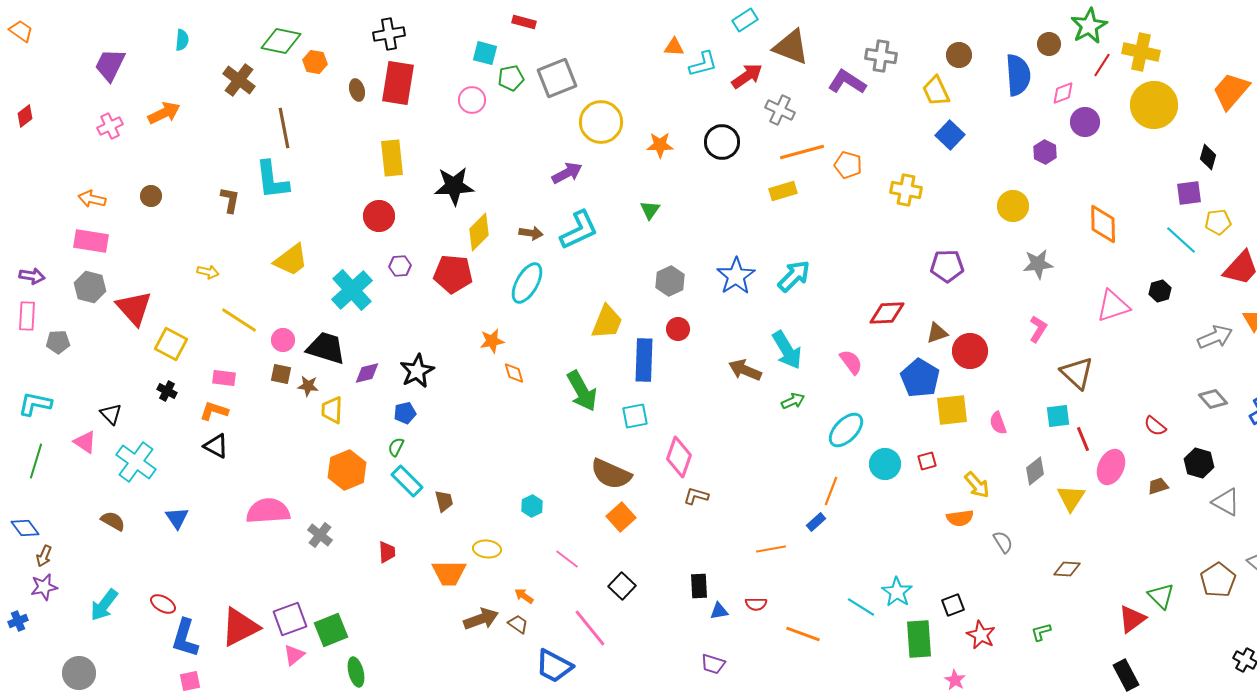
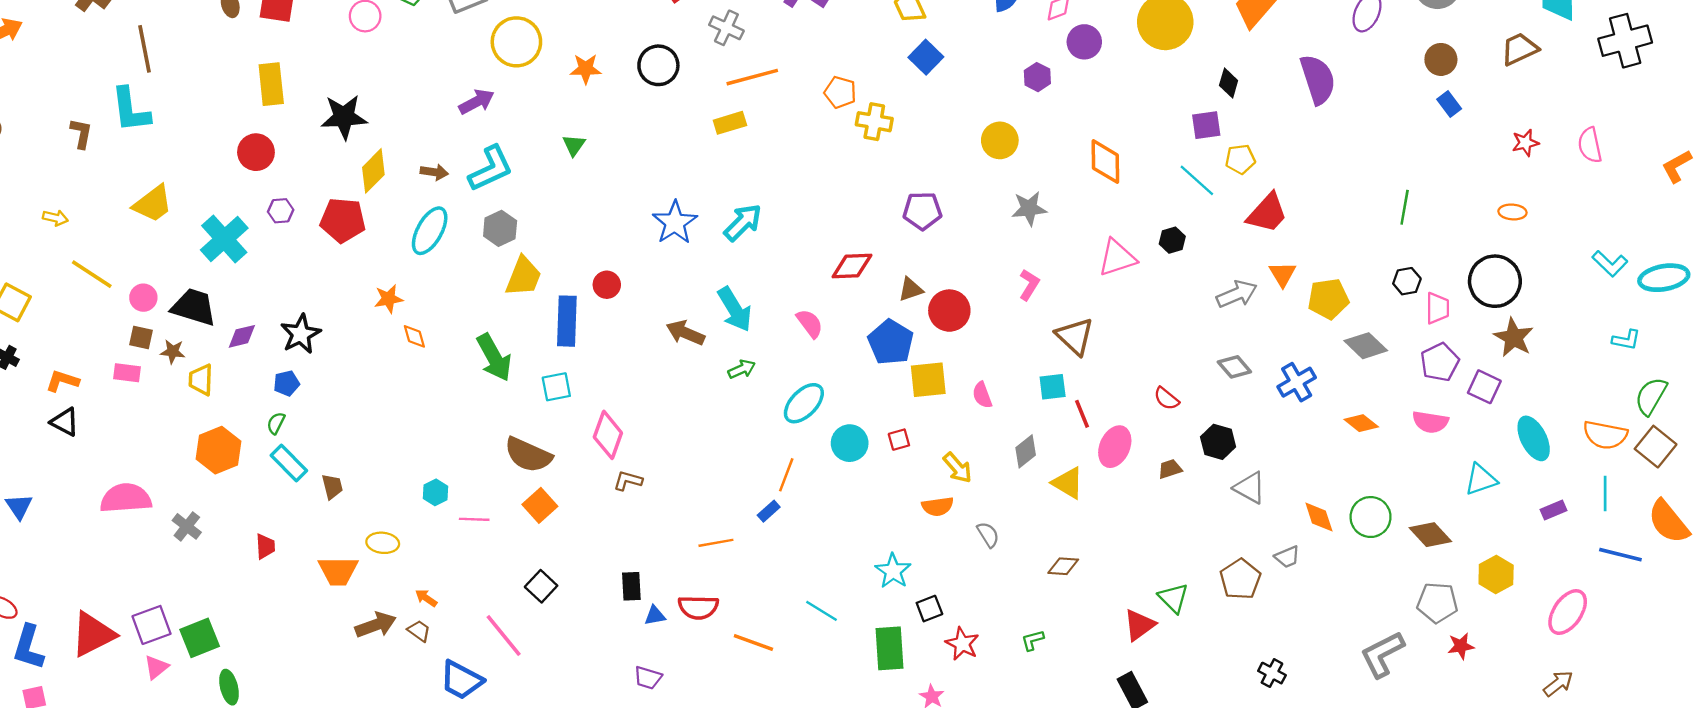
orange pentagon: (848, 165) -> (840, 92), moved
gray hexagon: (670, 281) -> (500, 228), moved
pink rectangle: (224, 378) -> (127, 373), moved
yellow triangle: (1071, 498) -> (1068, 483), turned -32
pink line: (567, 559) -> (474, 519), moved, turned -35
cyan star: (897, 592) -> (893, 571), moved
red semicircle: (756, 604) -> (698, 607), size x1.6

